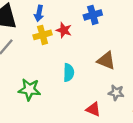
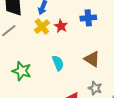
yellow cross: (43, 35) -> (42, 27), turned -35
cyan semicircle: (69, 73) -> (58, 63), turned -35

